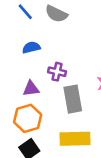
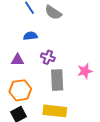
purple triangle: (31, 89) -> (18, 60), moved

